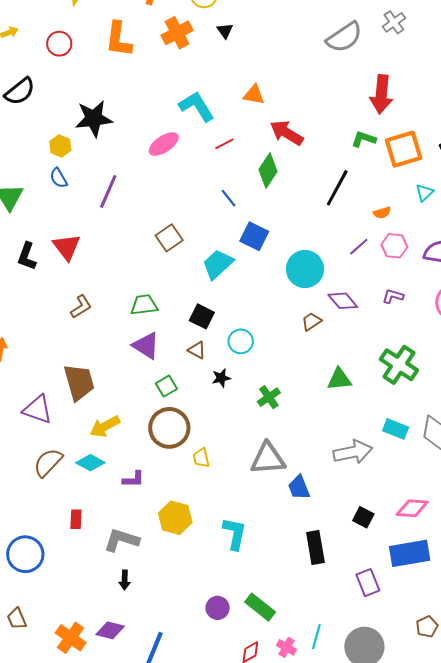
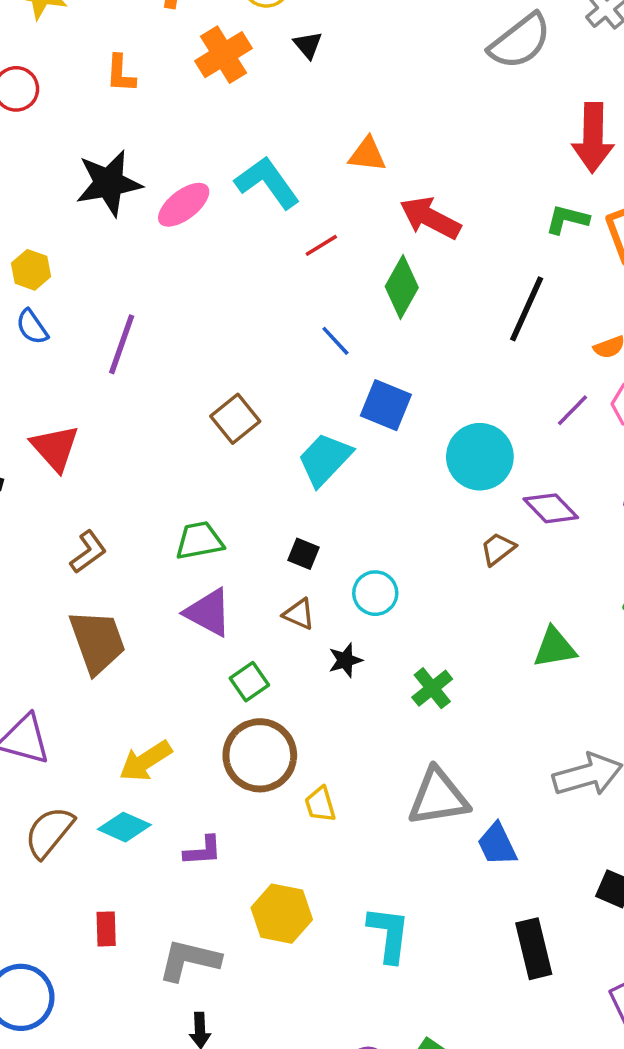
orange L-shape: (119, 39) -> (121, 74), size x0.6
black star: (94, 119) -> (109, 183), moved
pink ellipse: (164, 144) -> (184, 205), moved
black square: (202, 316) -> (303, 554), size x0.7
brown trapezoid: (79, 382) -> (97, 642), moved

